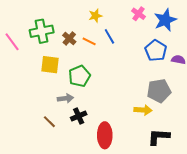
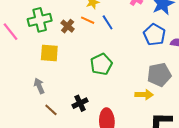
orange line: (89, 41) -> (88, 20), moved
green pentagon: (80, 76) -> (101, 64), moved
gray arrow: (65, 98) -> (39, 86), moved, turned -105

